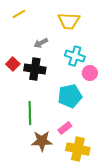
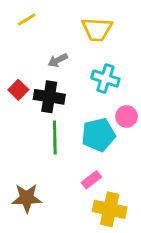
pink circle: (90, 73) -> (127, 116), moved
green line: (30, 113) -> (55, 138), moved
brown star: (42, 141) -> (27, 198), moved

